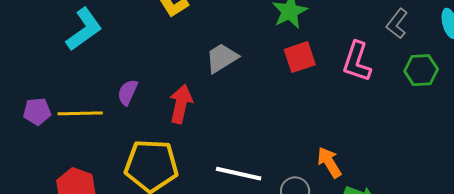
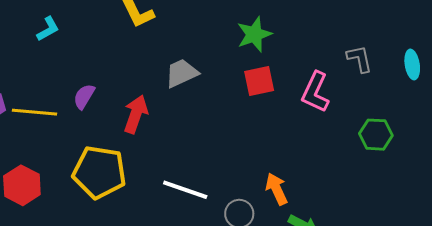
gray L-shape: (397, 24) -> (360, 59), turned 124
cyan L-shape: (84, 29) -> (48, 29), size x0.6
green hexagon: (421, 70) -> (376, 135), moved

